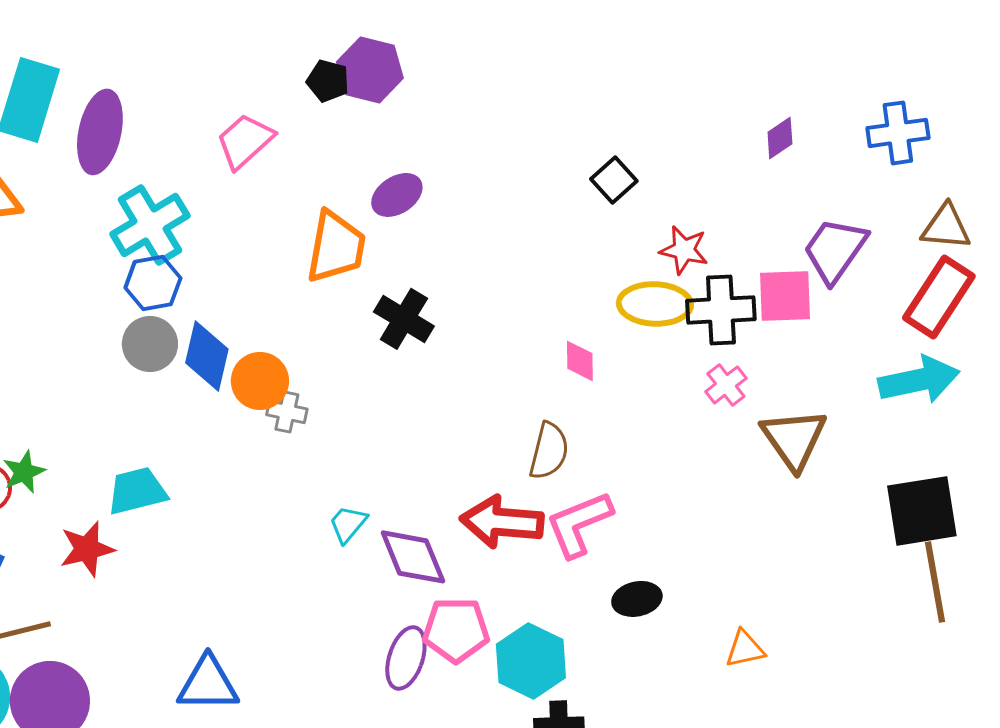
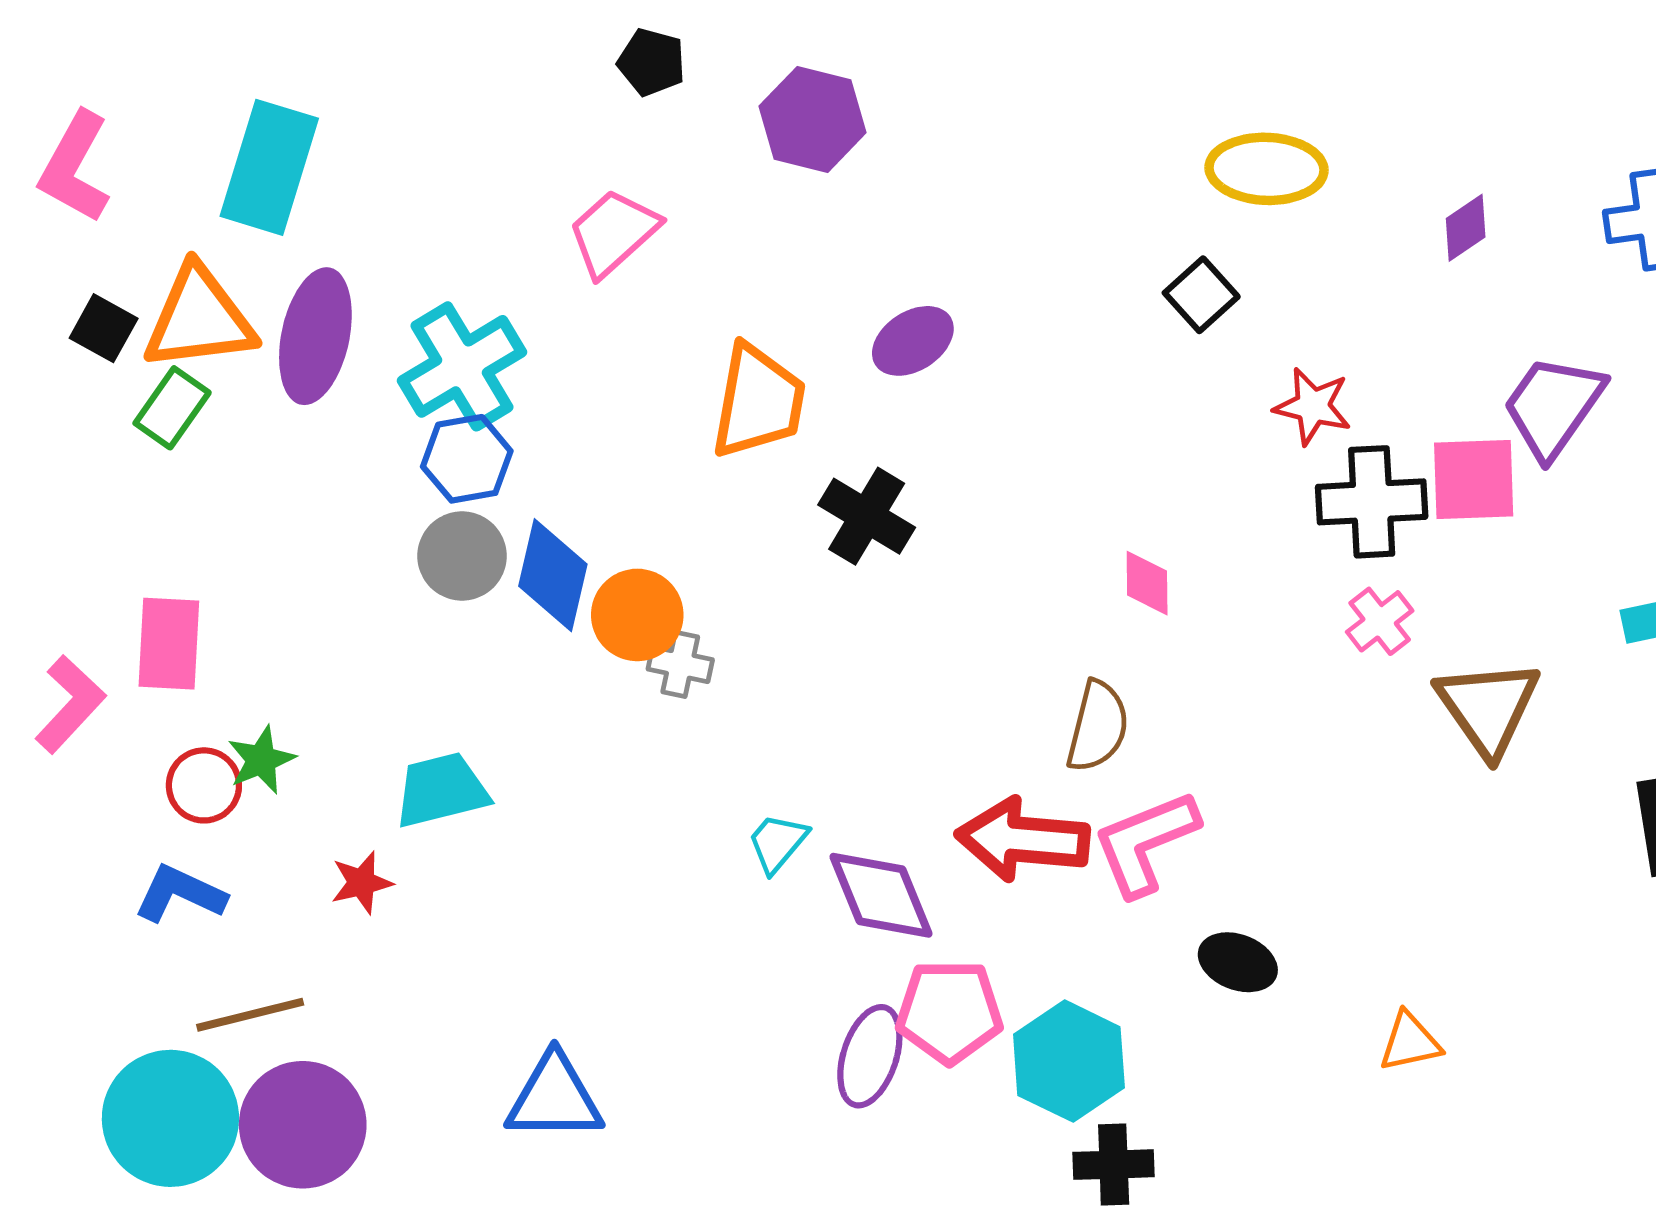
black pentagon: (328, 81) -> (652, 62), moved
purple ellipse: (100, 132) -> (315, 336), moved
purple ellipse: (397, 195) -> (913, 341), moved
yellow ellipse: (655, 304) -> (1267, 169), moved
red star: (87, 549) -> (362, 883), size x0.7
black ellipse: (637, 599) -> (1238, 962), turned 33

